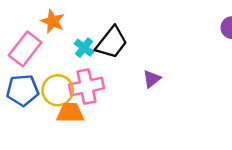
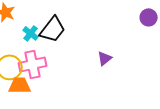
purple triangle: (152, 79) -> (105, 58), moved

